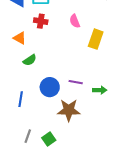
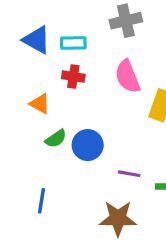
pink semicircle: (75, 21) -> (127, 77), size x1.5
blue circle: (50, 87) -> (88, 145), moved

